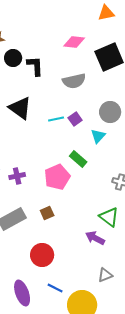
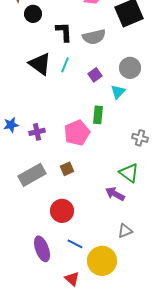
black L-shape: (35, 66) -> (64, 32), moved
cyan line: (56, 119) -> (65, 65), moved, turned -56
green rectangle: (78, 159) -> (98, 115), turned 54

